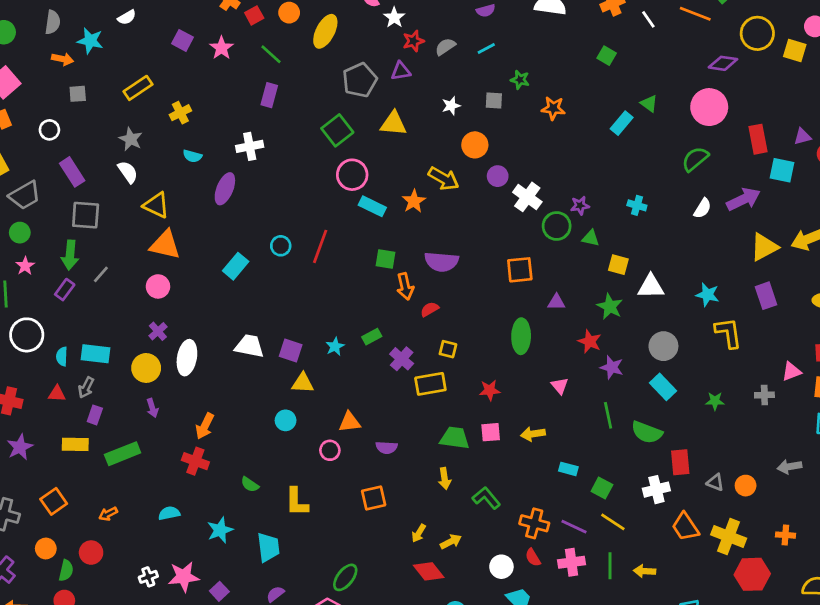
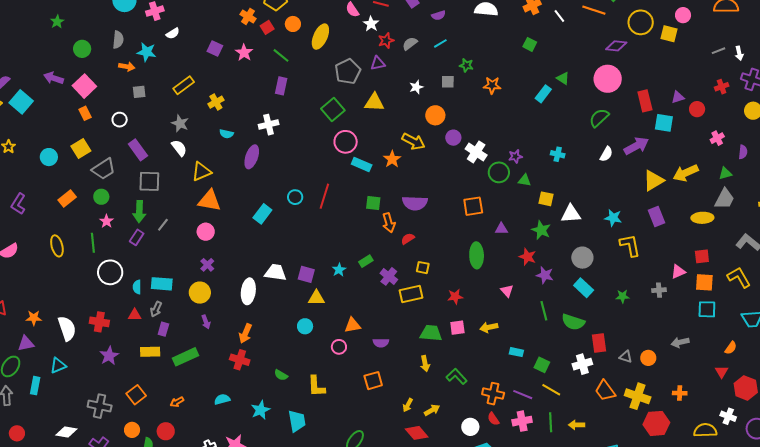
yellow triangle: (156, 205) -> (201, 172), turned -45
white ellipse: (187, 358) -> (248, 291), moved

